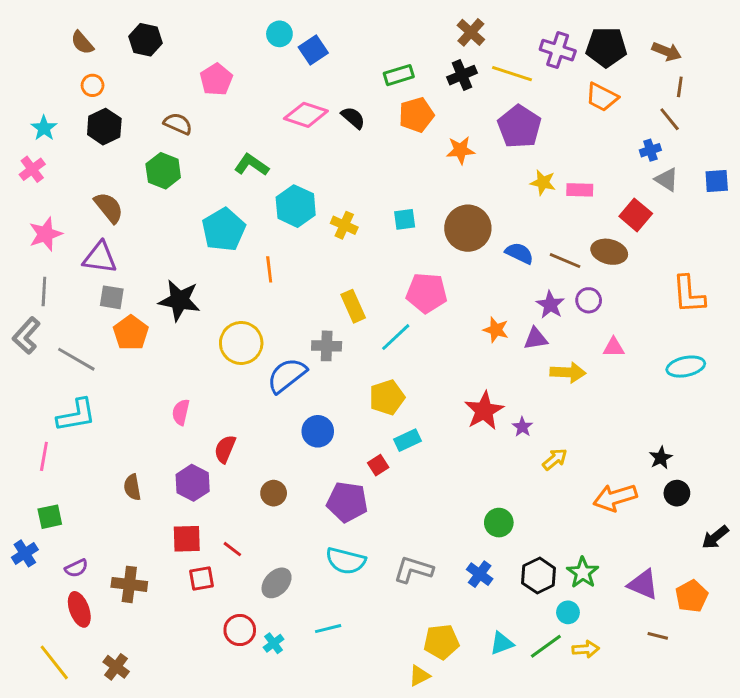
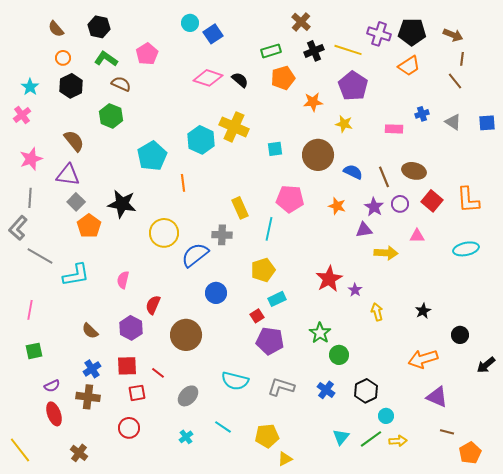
brown cross: (471, 32) -> (301, 22), moved
orange trapezoid: (602, 97) -> (409, 66), turned -60
blue cross: (650, 150) -> (422, 114), moved
green L-shape: (252, 165) -> (106, 59), moved
yellow star: (543, 183) -> (344, 124), moved
red square: (636, 215) -> (432, 201), moved
yellow cross: (344, 225) -> (234, 127), moved, size x1.6
brown line: (565, 261) -> (384, 177), turned 45
gray square: (112, 297) -> (76, 202), turned 36
orange star: (496, 330) -> (337, 206), moved
cyan line: (396, 337) -> (269, 229), turned -35
gray line: (76, 359) -> (40, 256), moved
cyan L-shape: (76, 415) -> (76, 275), moved
black star: (661, 458) -> (423, 311), moved
yellow arrow: (555, 459) -> (377, 312), turned -66
brown semicircle: (132, 487) -> (90, 331), turned -36
brown circle: (274, 493) -> (186, 335), size x1.8
orange arrow: (615, 498) -> (423, 359), moved
purple pentagon: (347, 502) -> (270, 341), moved
blue cross: (25, 553) -> (92, 369), moved
green star: (583, 573) -> (320, 333), moved
orange pentagon: (692, 596) -> (470, 453), moved
cyan line: (328, 629) -> (223, 427), turned 48
red circle: (240, 630) -> (129, 428), moved
yellow pentagon: (441, 642) -> (267, 436), moved
cyan triangle: (502, 643) -> (341, 437), turned -30
yellow line: (54, 662) -> (20, 450), moved

